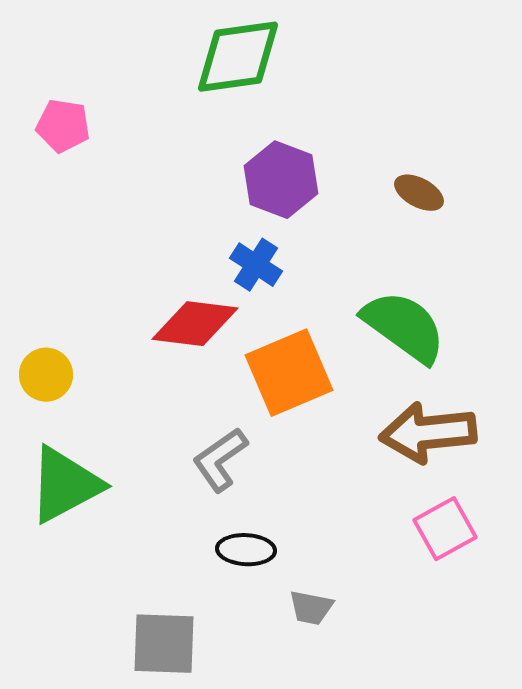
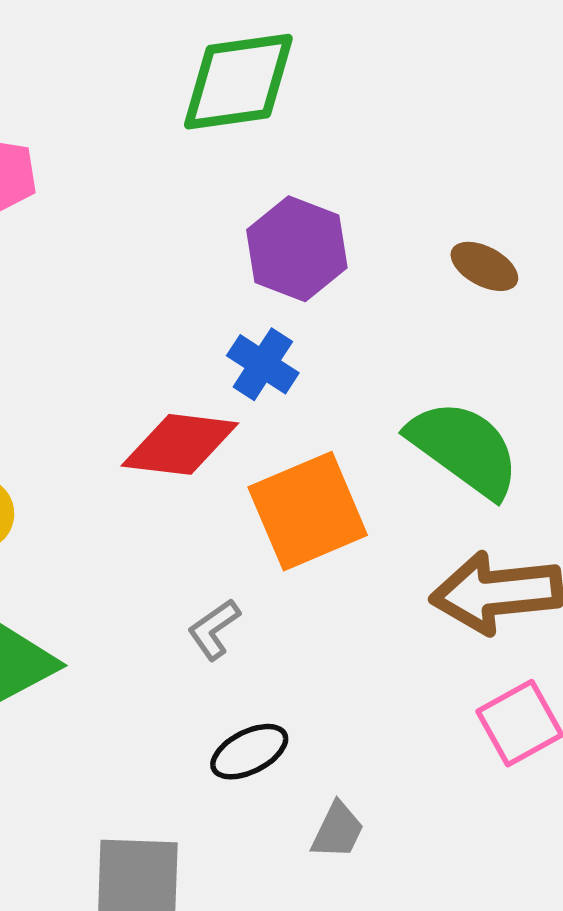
gray L-shape: (220, 460) -> (214, 629), size x0.7
black ellipse: (246, 550) -> (249, 752), turned -30
gray trapezoid: (311, 608) -> (338, 830), turned -75

